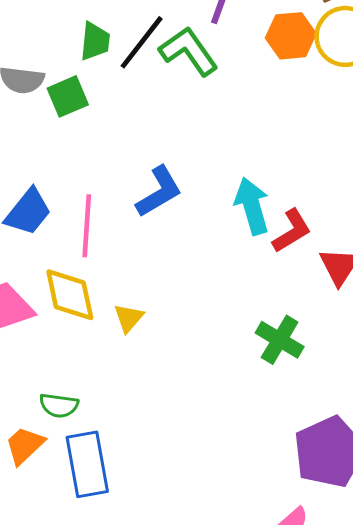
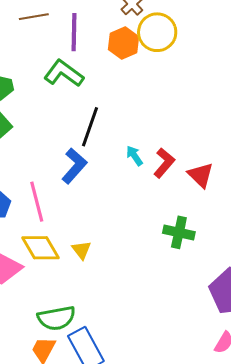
black line: (142, 42) -> (90, 127), moved
cyan arrow: (252, 206) -> (134, 156), size x0.6
green semicircle: (59, 405) -> (56, 318), size x1.5

